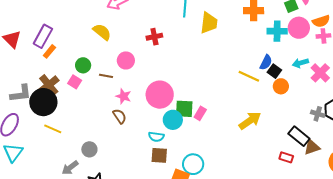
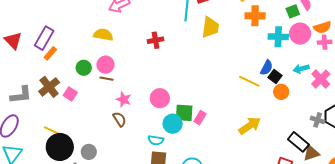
yellow semicircle: (102, 32) -> (103, 35), turned -30
pink circle: (126, 60) -> (105, 65), moved
pink square: (75, 82) -> (70, 94), moved
pink circle: (160, 95) -> (160, 98), size x0.7
black circle: (43, 102) -> (60, 147), moved

